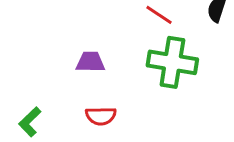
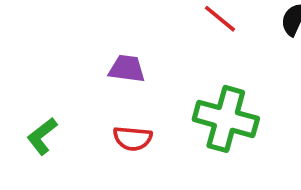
green cross: (172, 62) -> (226, 119), moved

